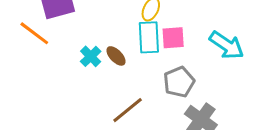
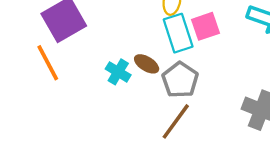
orange line: (34, 33) -> (48, 63), turned 40
gray pentagon: (179, 82) -> (180, 80), moved

